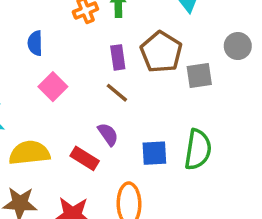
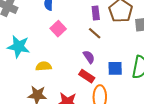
yellow semicircle: (29, 153) -> (44, 66), size x0.7
red rectangle: (85, 158) -> (87, 76), moved

